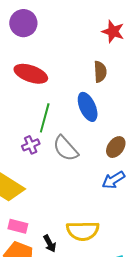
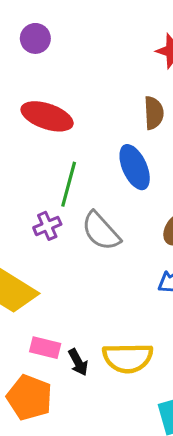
purple circle: (23, 23) -> (35, 38), size x0.7
pink rectangle: (18, 226) -> (45, 348), moved
black arrow: (50, 244) -> (78, 362), moved

